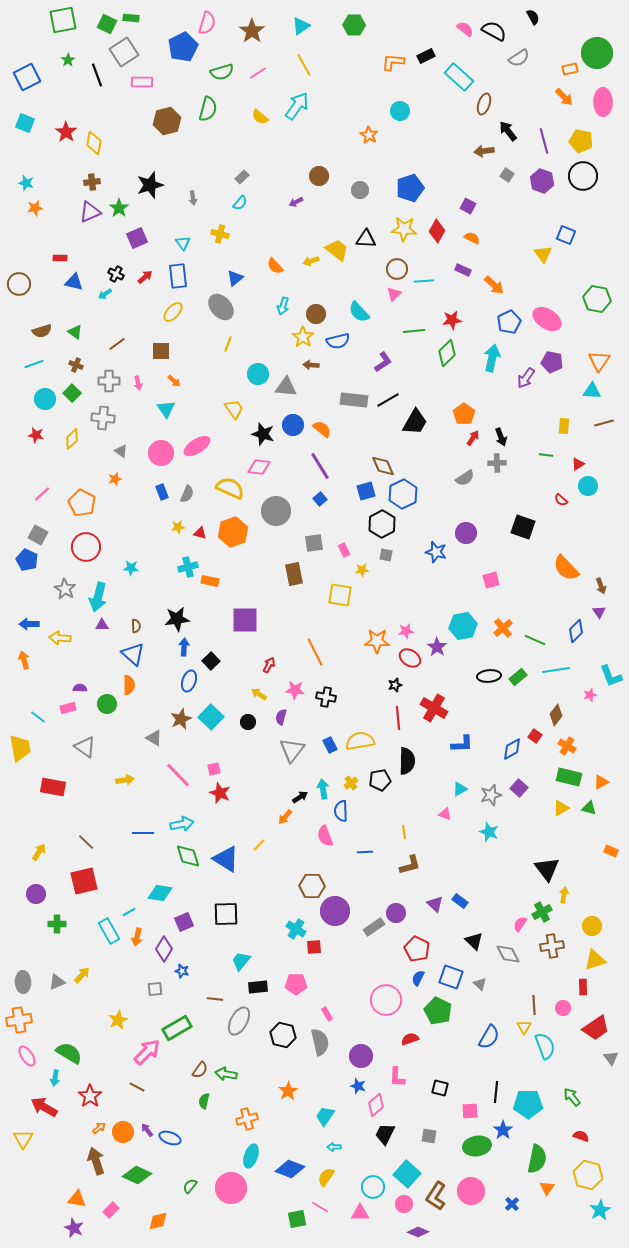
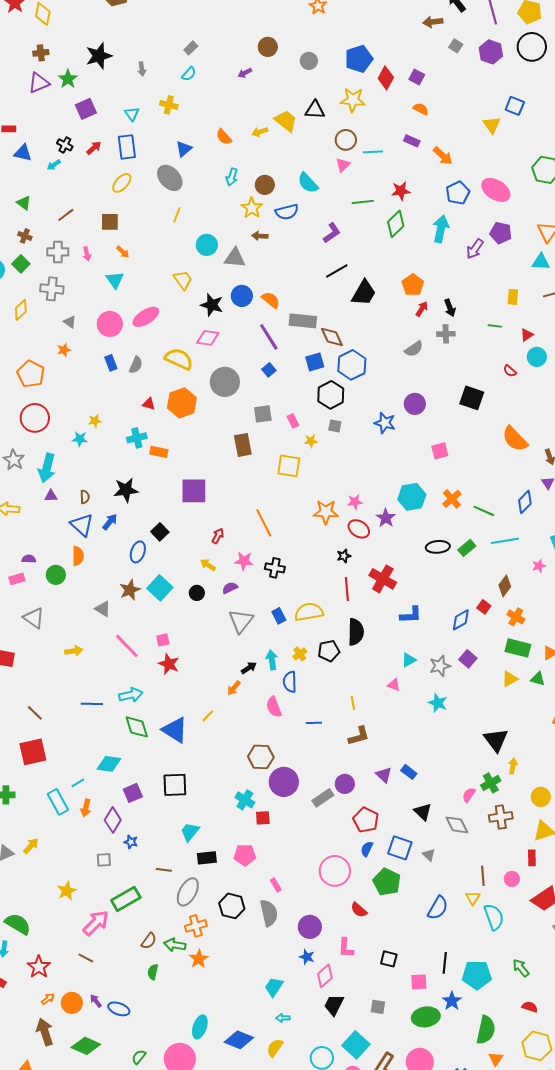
red diamond: (437, 231) -> (386, 78), moved
gray rectangle: (354, 400) -> (303, 321), moved
yellow star: (178, 527) -> (95, 421), moved
blue arrow: (184, 647) -> (110, 522), moved, turned 36
purple semicircle: (281, 717) -> (230, 588), turned 49
red semicircle: (410, 1039) -> (359, 910), turned -120
orange star: (288, 1091) -> (199, 959), moved
orange cross: (247, 1119) -> (196, 926), moved

